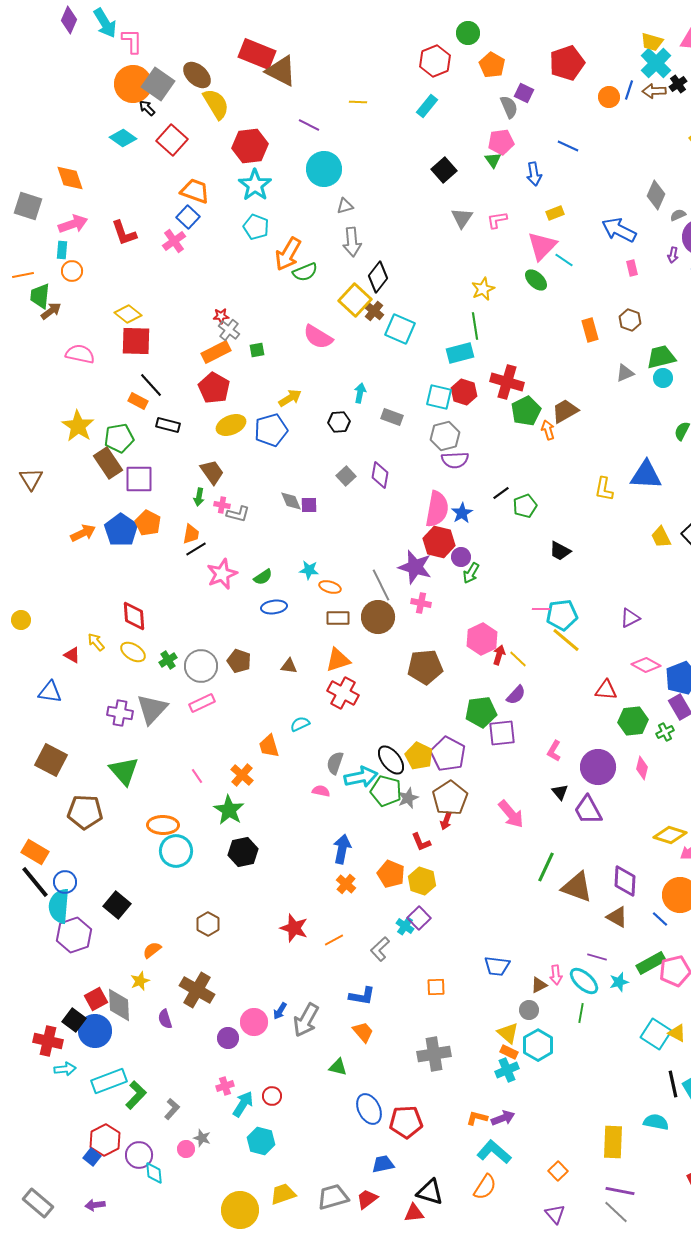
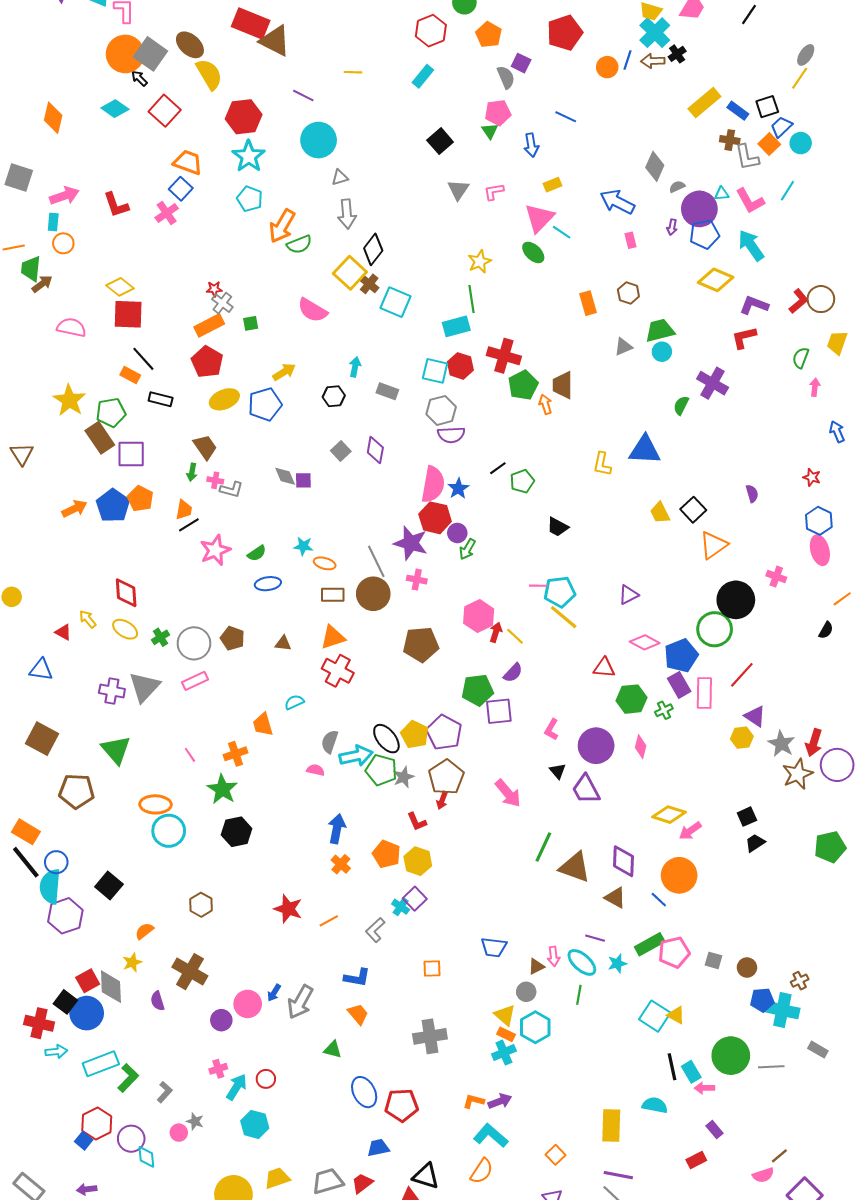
orange diamond: (70, 178) -> (53, 118), moved, turned 32
brown trapezoid: (565, 411) -> (563, 385), turned -60
orange cross: (242, 775) -> (235, 754), turned 30

